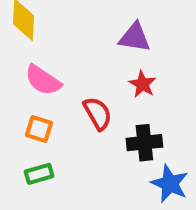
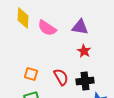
pink semicircle: (43, 80) -> (47, 28), moved
red semicircle: (98, 113) -> (61, 77), moved

